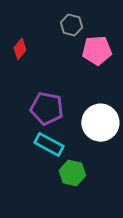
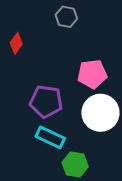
pink pentagon: (97, 50) -> (92, 74), moved

